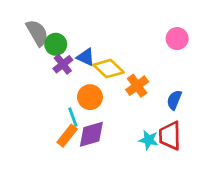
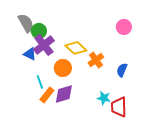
blue triangle: (86, 57) -> (30, 54), moved
purple cross: (63, 64) -> (44, 45), size x1.5
cyan line: (73, 117) -> (40, 82), moved
red trapezoid: (170, 136) -> (119, 107), moved

